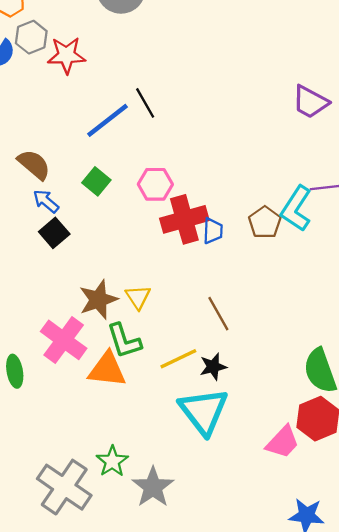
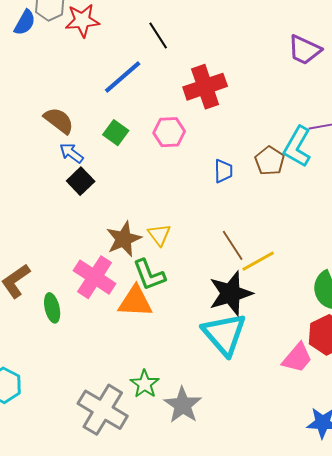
black line: (145, 103) -> (158, 35), moved
red cross: (184, 219) -> (205, 87), moved
yellow line: (178, 359) -> (258, 261), moved
black star: (213, 367) -> (231, 293), size x1.8

